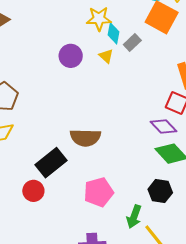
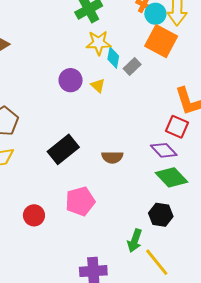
yellow triangle: (106, 56) -> (98, 86), moved
brown semicircle: (85, 138) -> (112, 157), moved, size x0.7
black rectangle: (51, 163) -> (63, 149), moved
pink pentagon: (99, 192) -> (80, 201), moved

